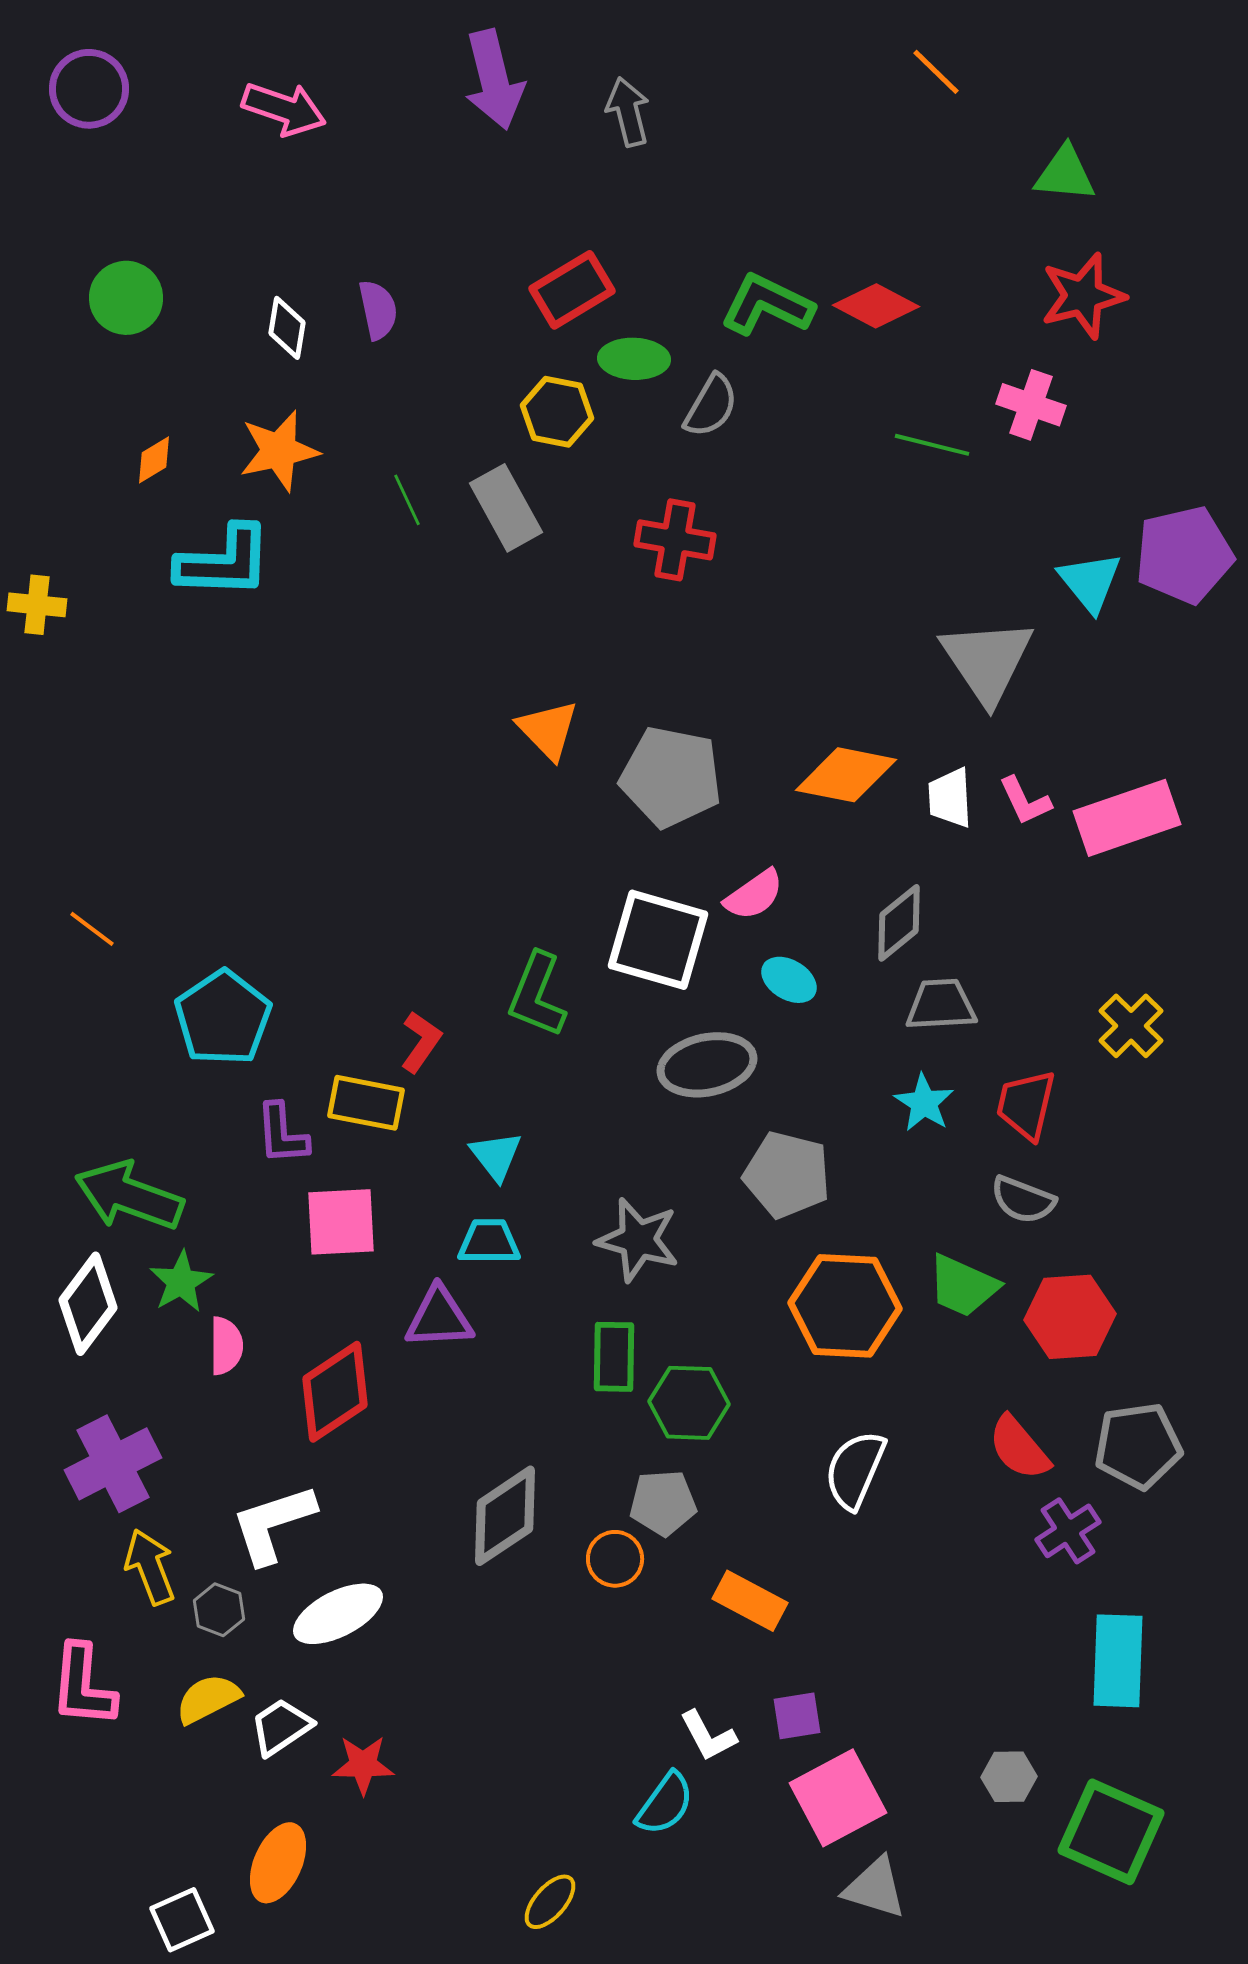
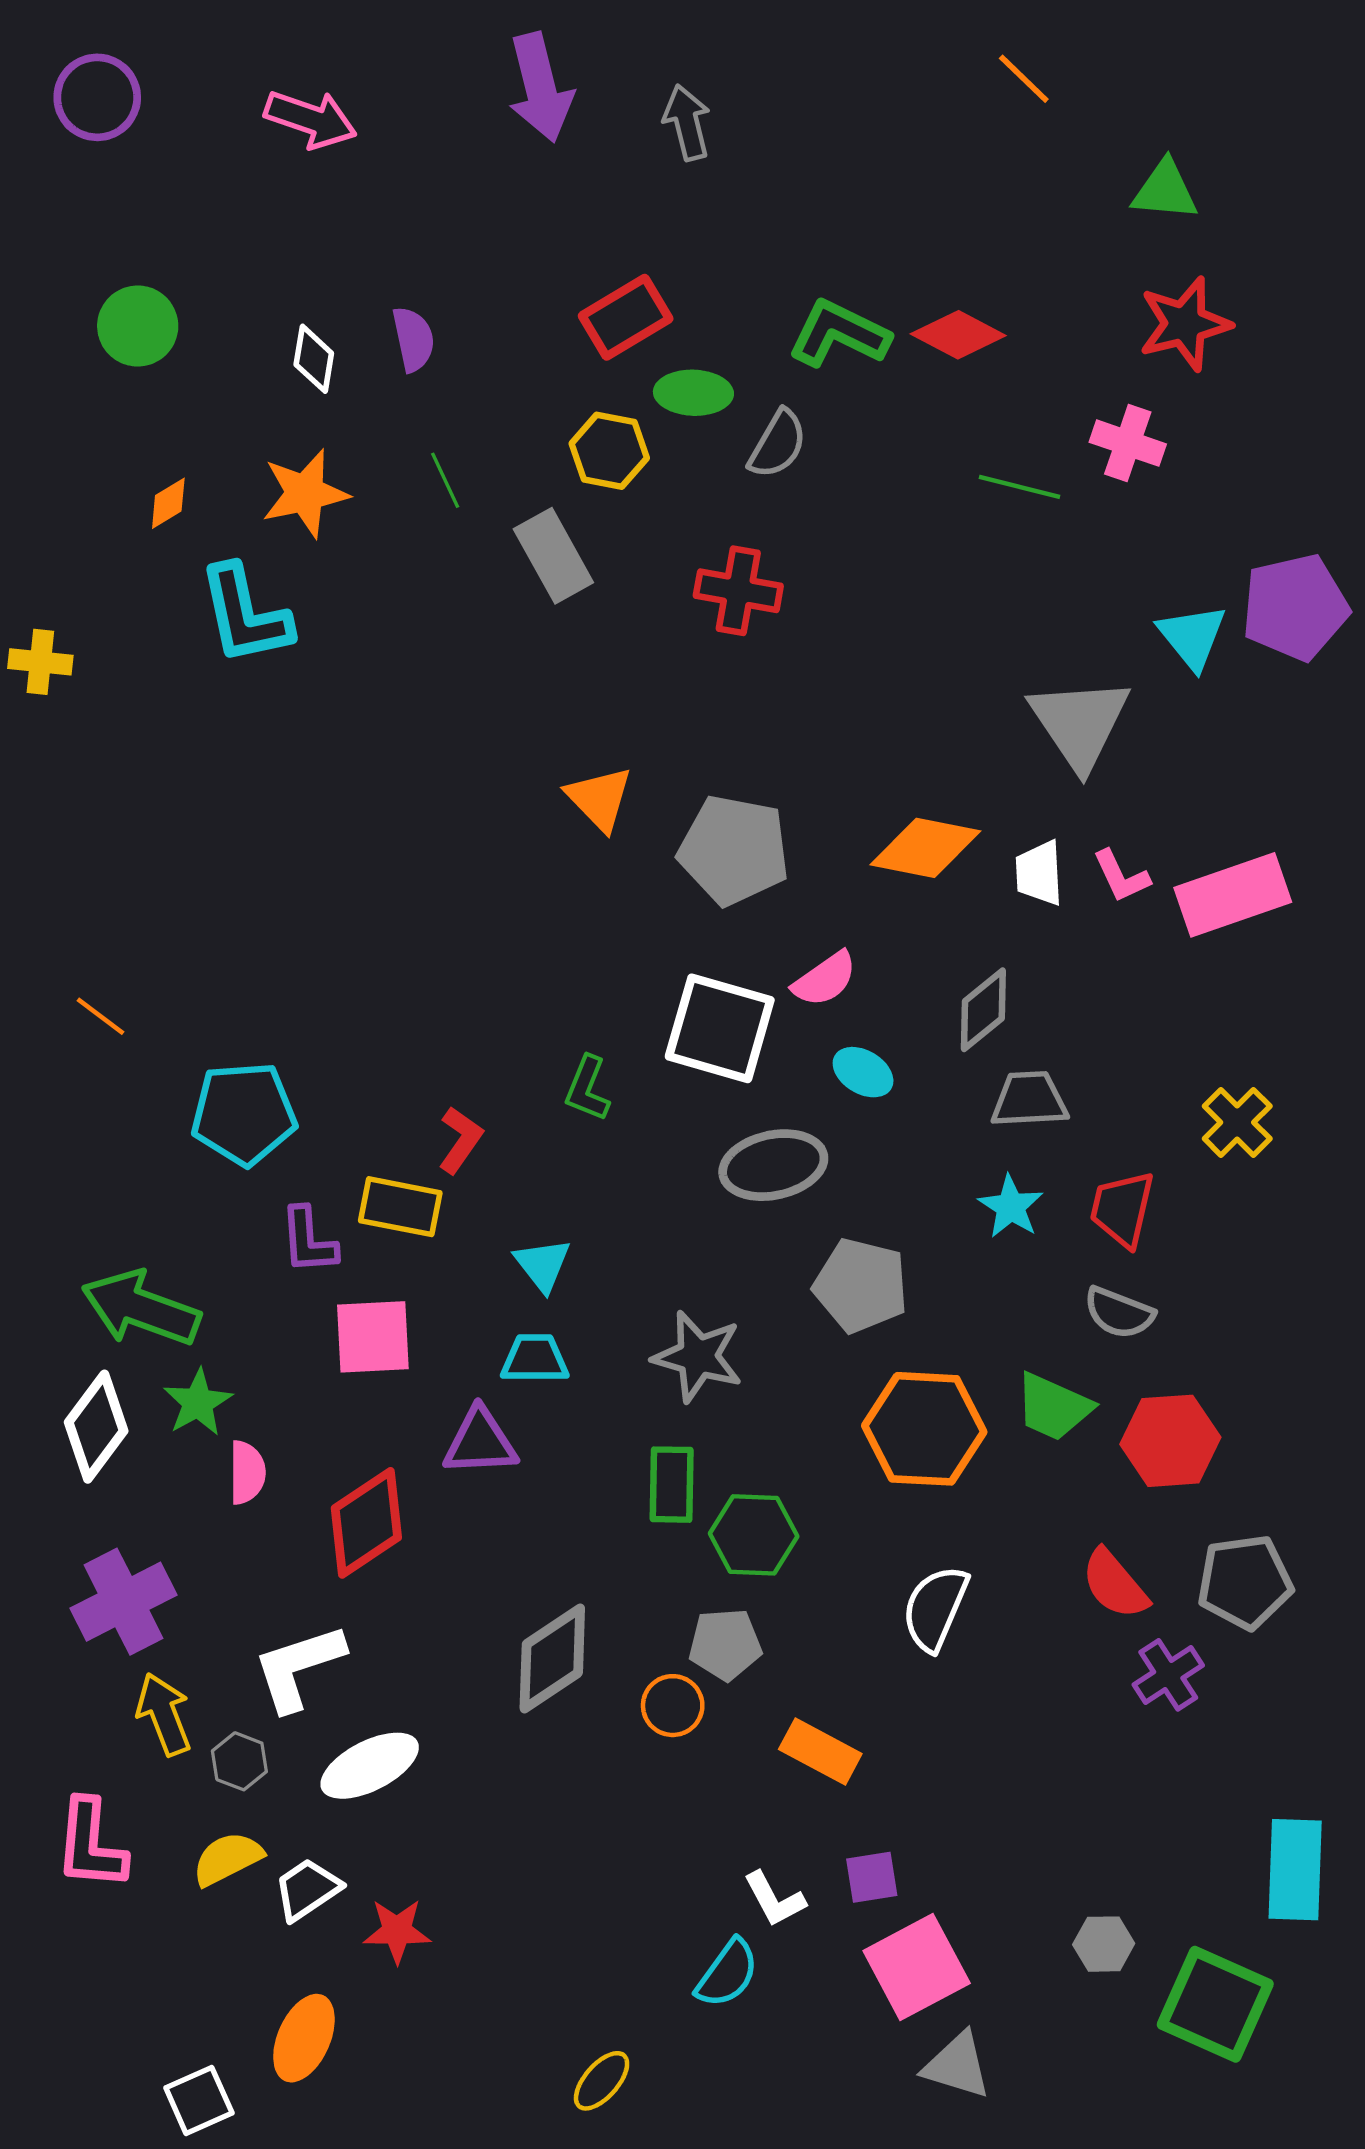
green line: (407, 500) -> (445, 480), moved
cyan L-shape: (224, 562) -> (245, 615), turned 76
green L-shape: (537, 995) -> (587, 1089), size x0.7
cyan pentagon: (223, 1018) -> (244, 1114), turned 30
cyan rectangle: (1118, 1661) -> (1295, 1870), moved

